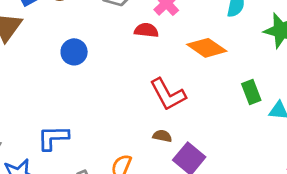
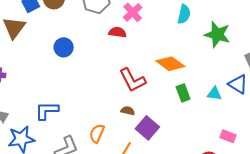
orange diamond: (207, 48) -> (170, 64), moved
green rectangle: (251, 92) -> (183, 93), moved

